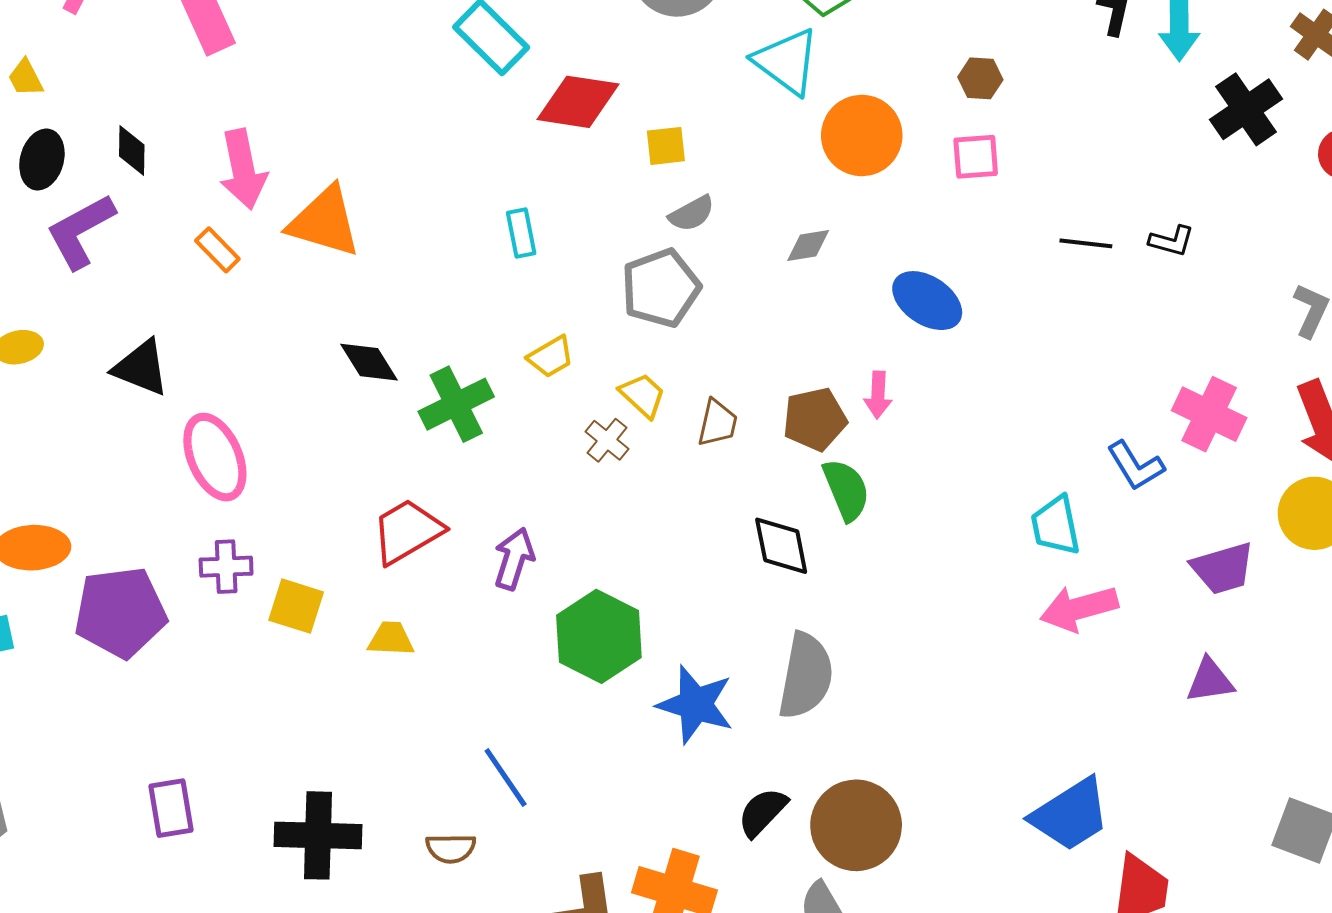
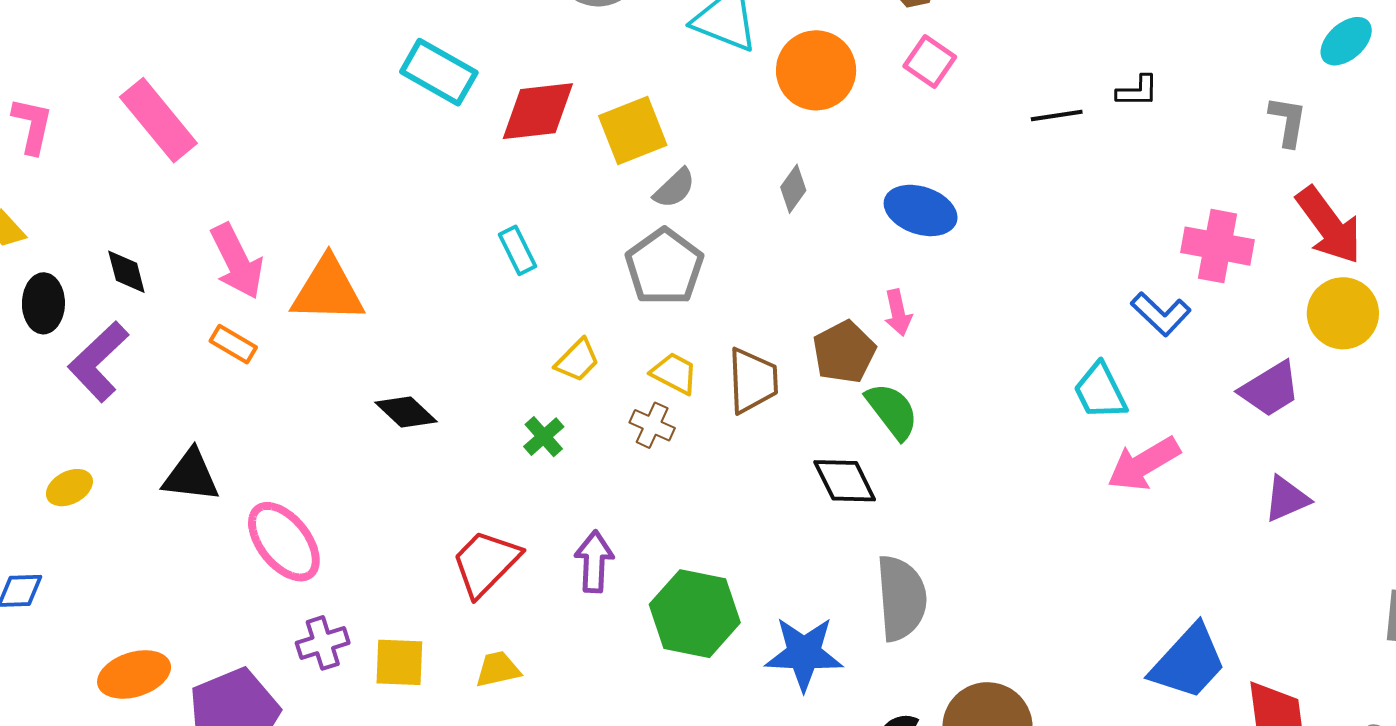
yellow square: (666, 146) -> (633, 131), size x1.6
pink square: (976, 157) -> (930, 61), turned -36
gray diamond: (808, 246) -> (793, 189), turned -30
green cross: (456, 404) -> (544, 437), moved, size x0.6
brown trapezoid: (717, 423) -> (753, 381), size x1.4

